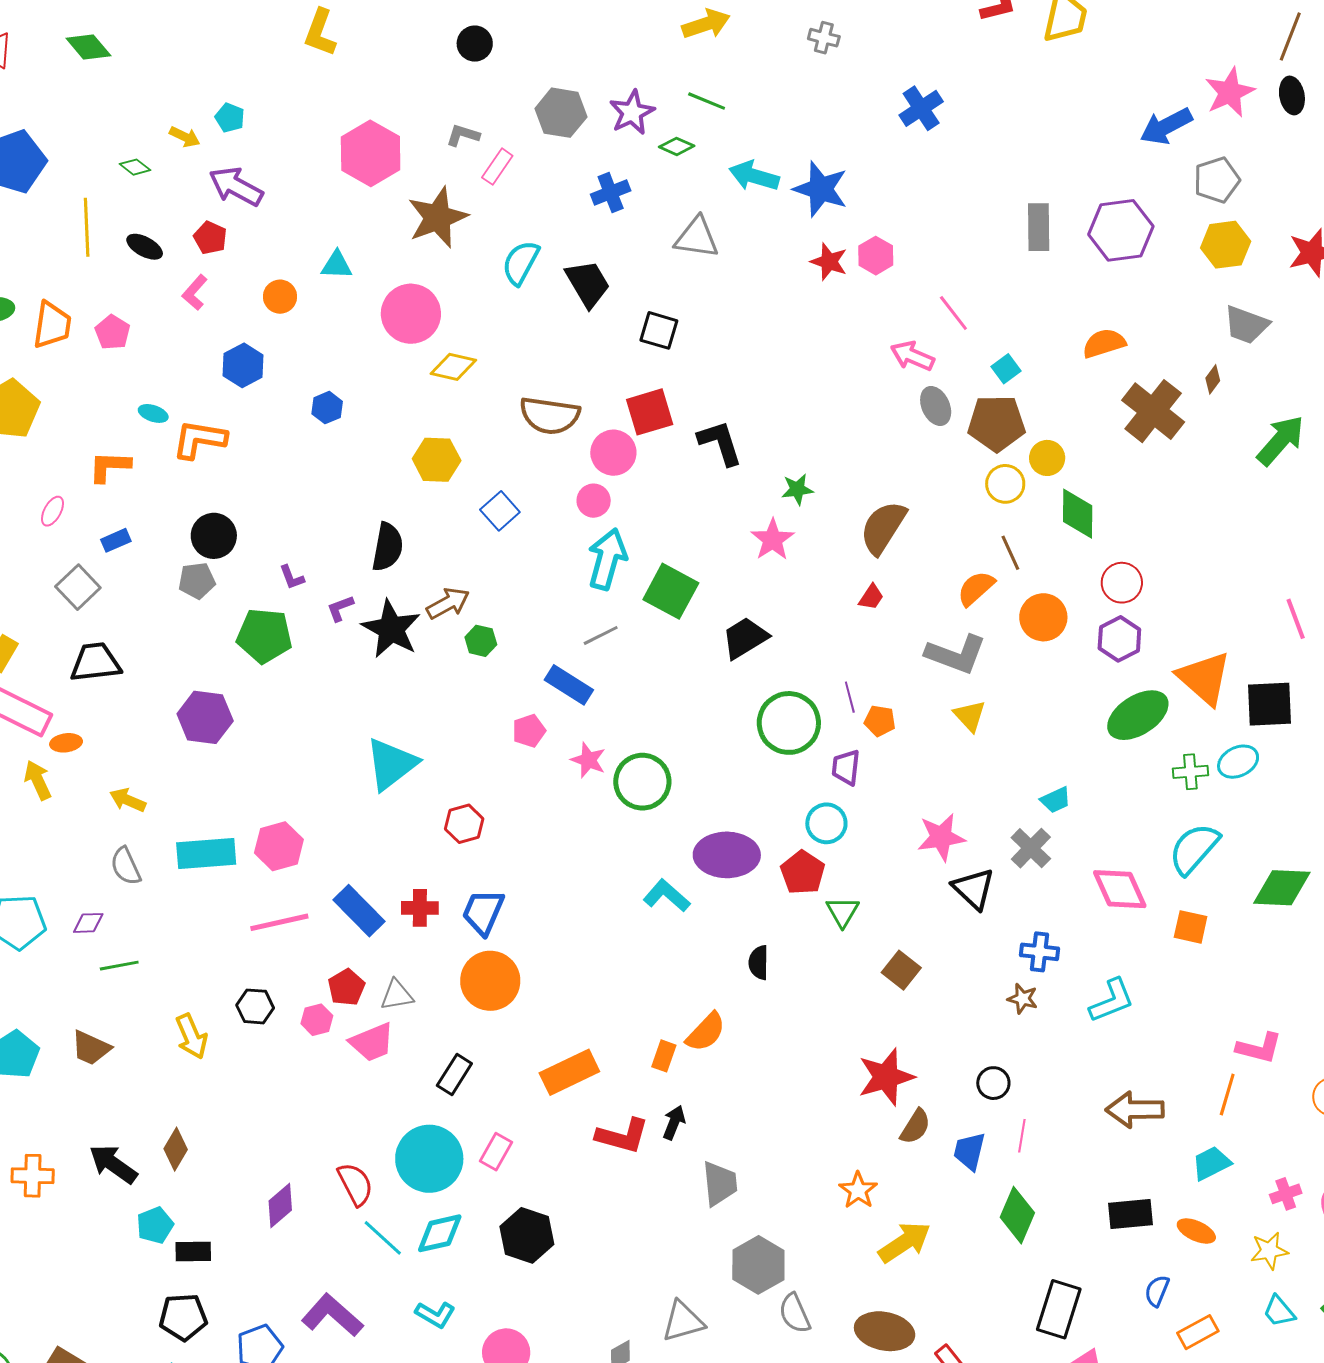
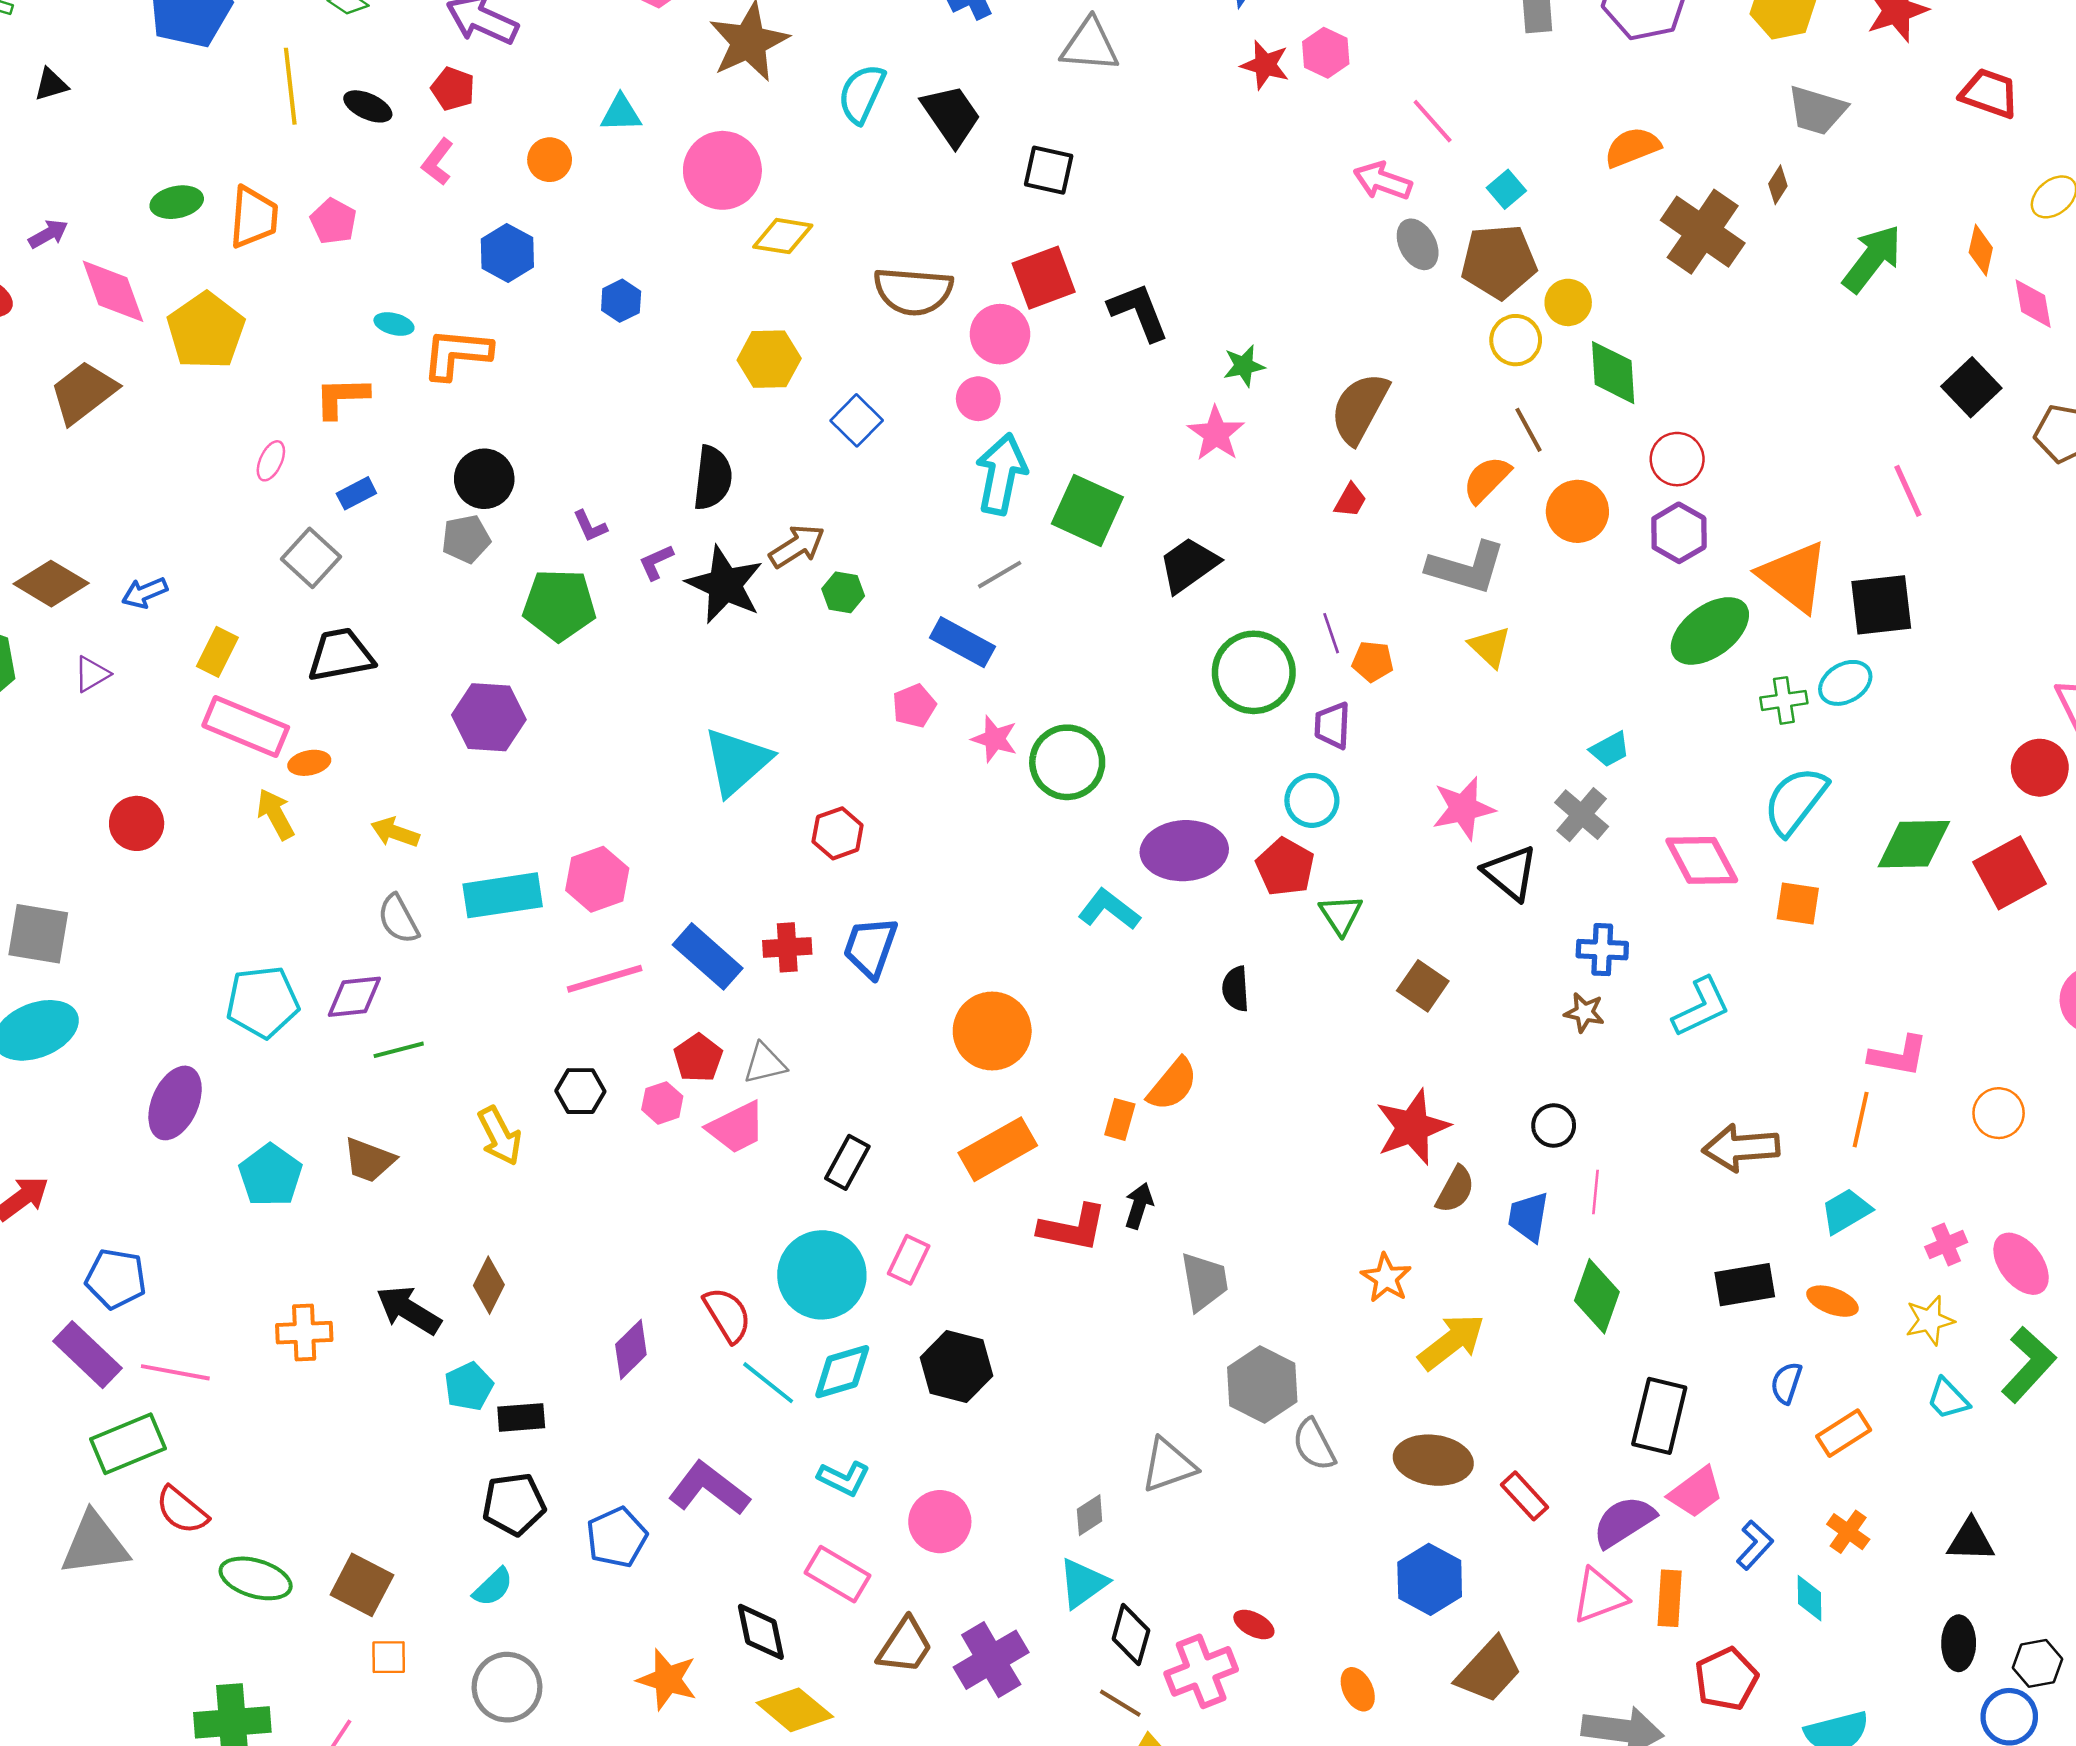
purple diamond: (88, 923) -> (354, 997), size x1.4
orange circle: (490, 981) -> (992, 1031), moved

